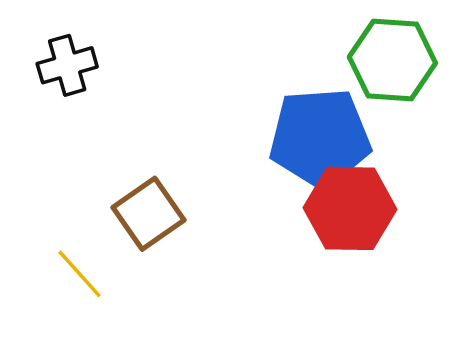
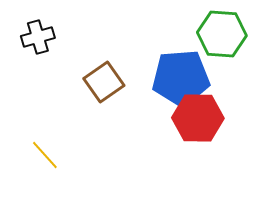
brown square: (148, 214) -> (104, 82), moved

